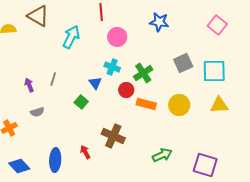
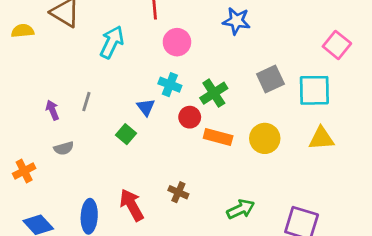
pink square: (217, 25) -> (337, 45), moved
brown cross: (113, 136) -> (178, 192), moved, size x0.6
red arrow: (85, 152) -> (132, 205), size x1.6

